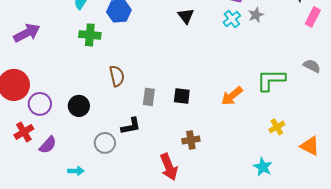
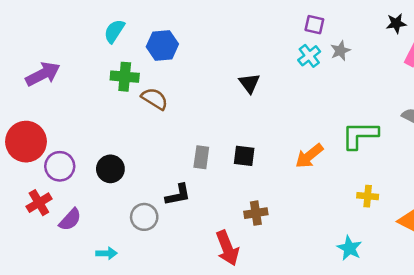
black triangle: (186, 16) -> (249, 83), moved
brown semicircle: (117, 76) -> (155, 99), moved, turned -45
yellow cross: (277, 127) -> (368, 196), turned 35

